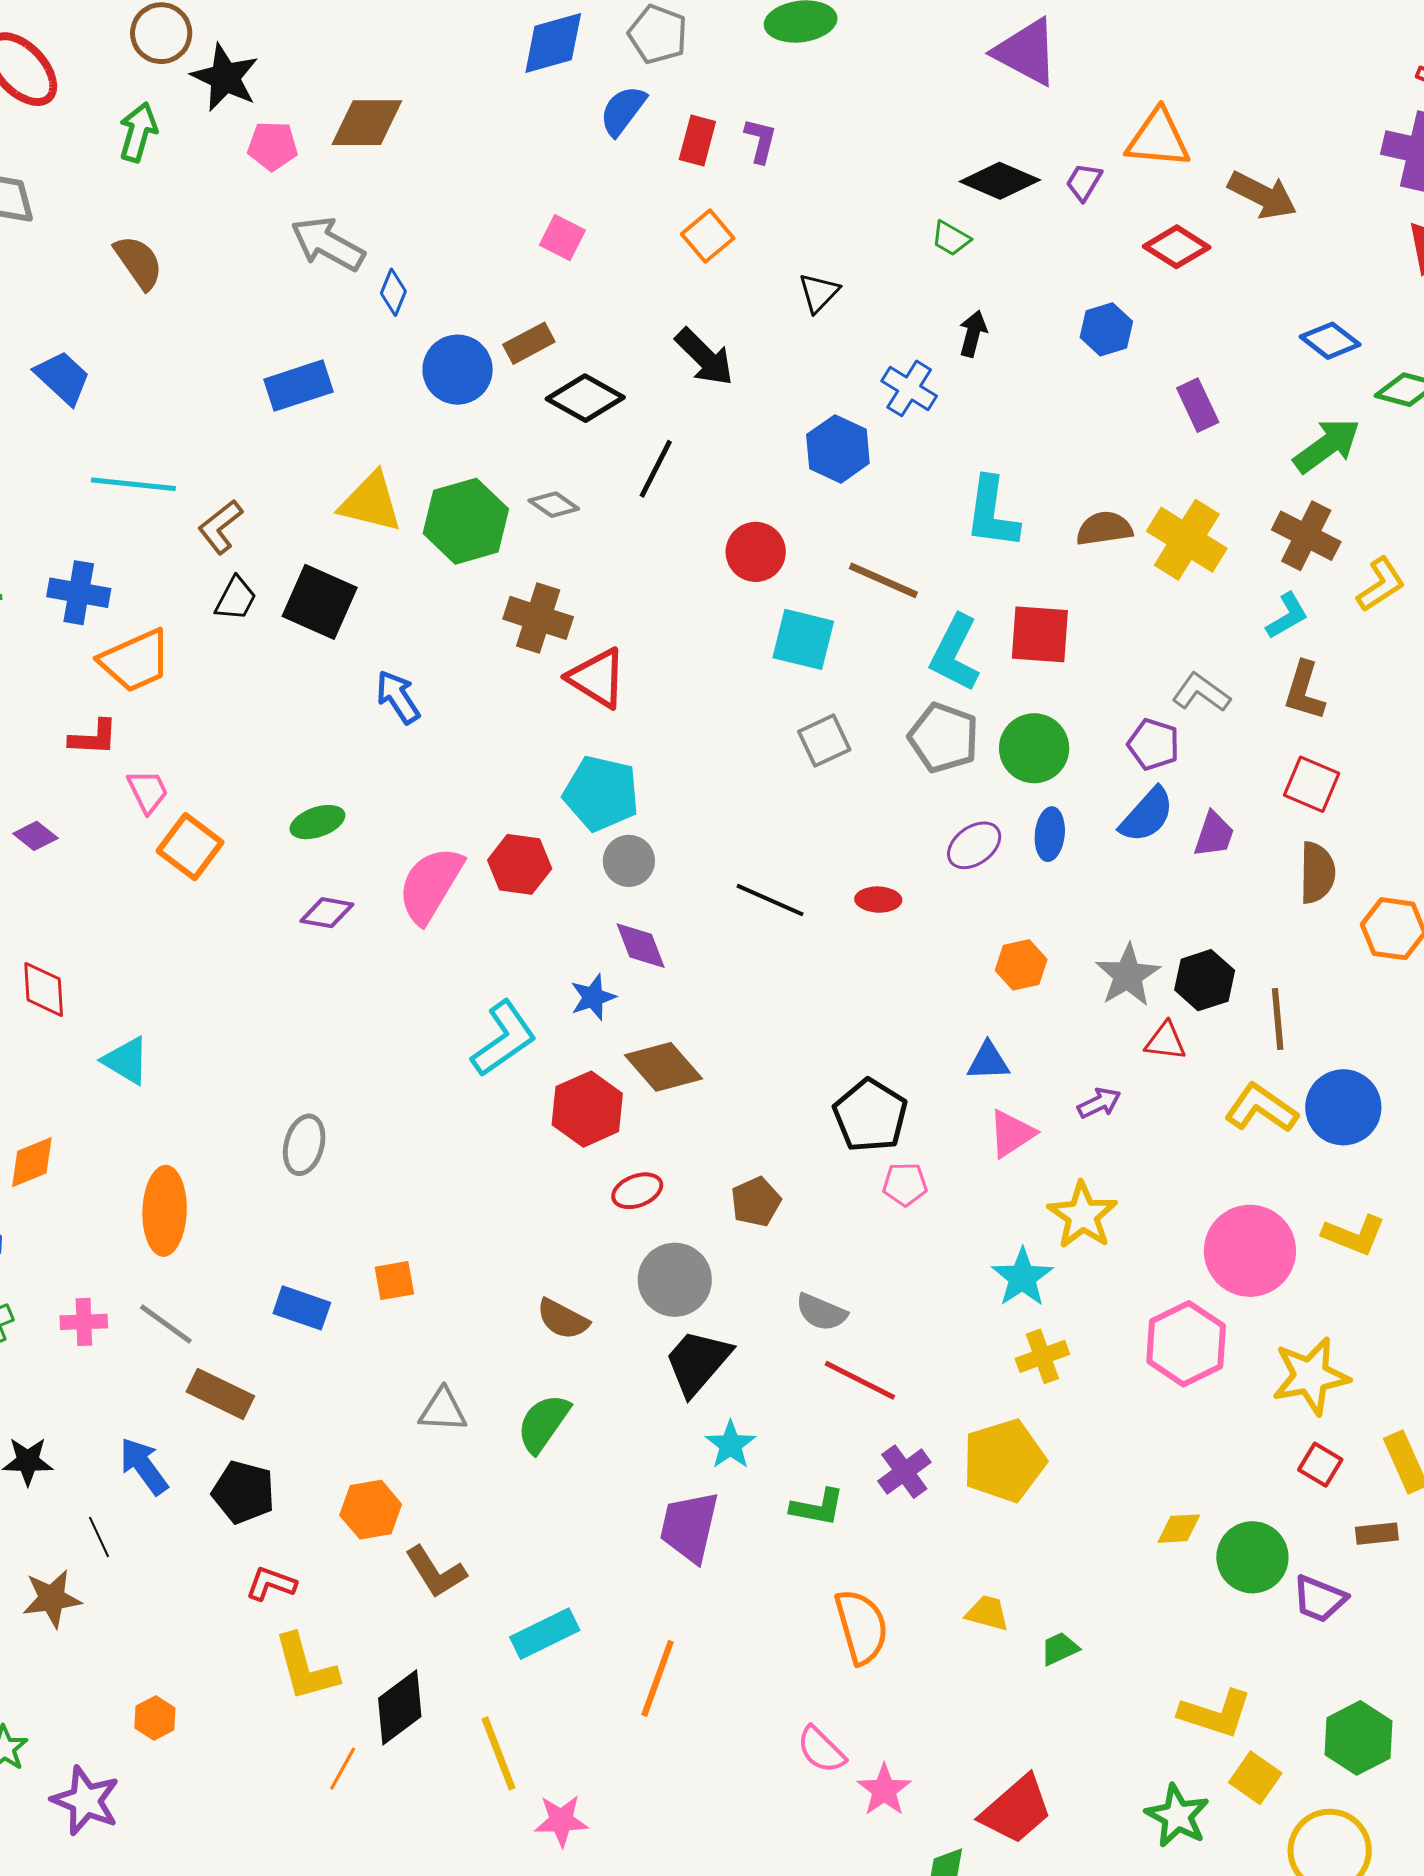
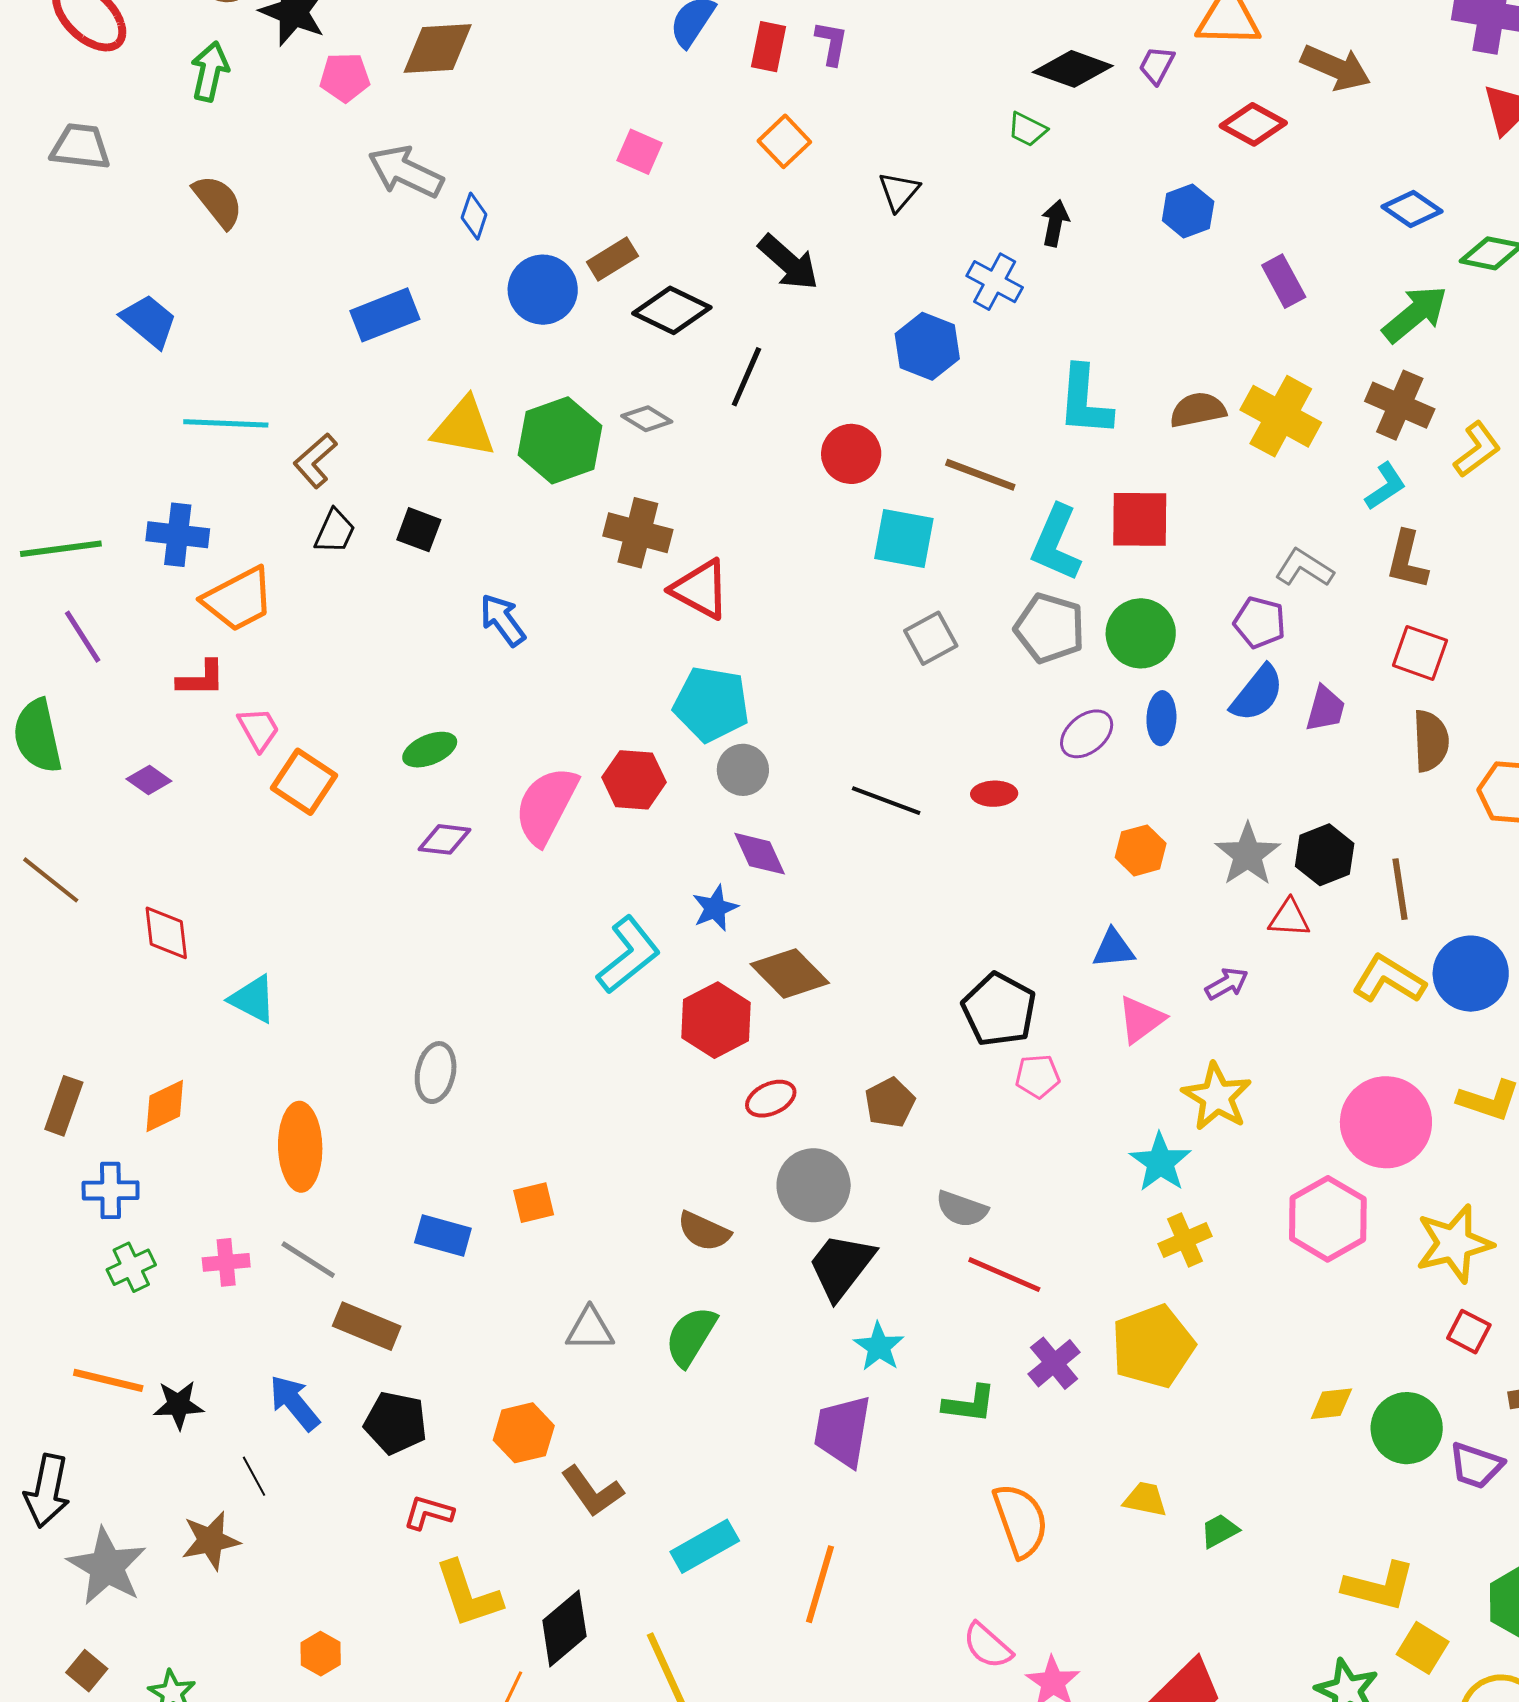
black square: (320, 602) -> (419, 530), size x0.6

